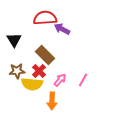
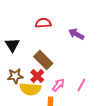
red semicircle: (45, 18) -> (43, 23), size x0.7
purple arrow: (62, 29) -> (76, 34), moved

